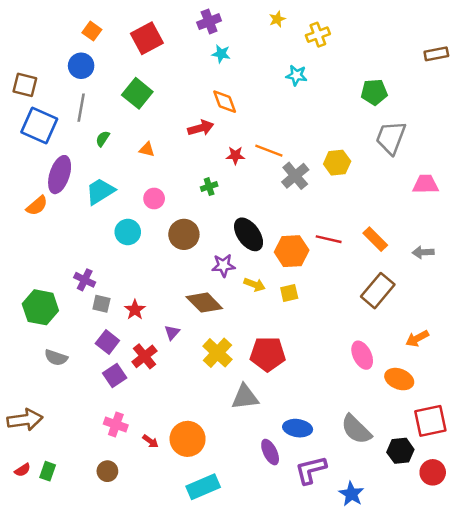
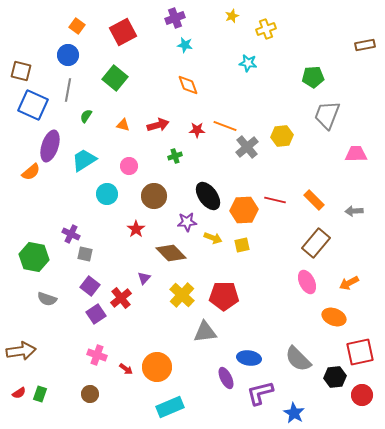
red arrow: (201, 128) -> (158, 125), moved
red star: (135, 310) -> (136, 229), moved
pink ellipse: (362, 355) -> (307, 282), moved

